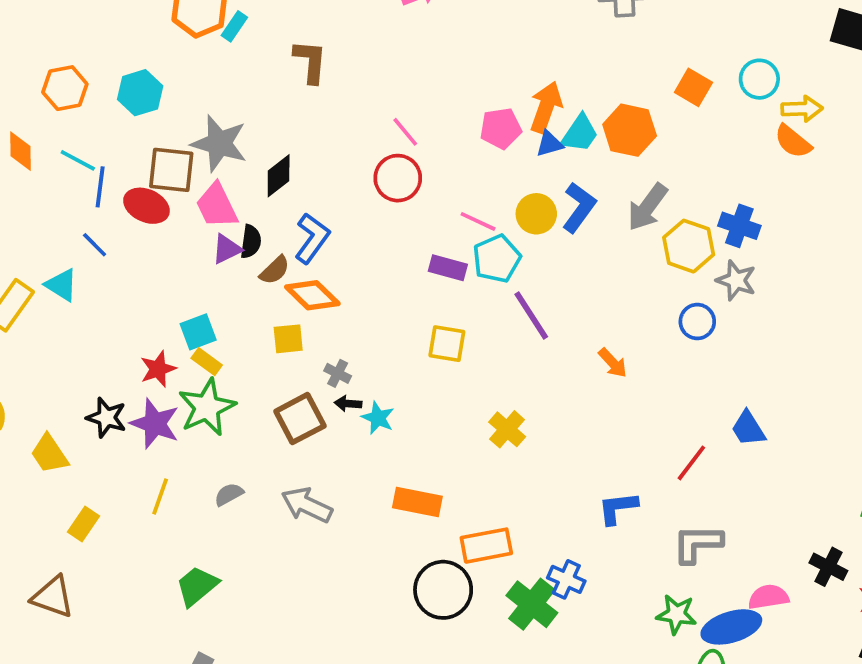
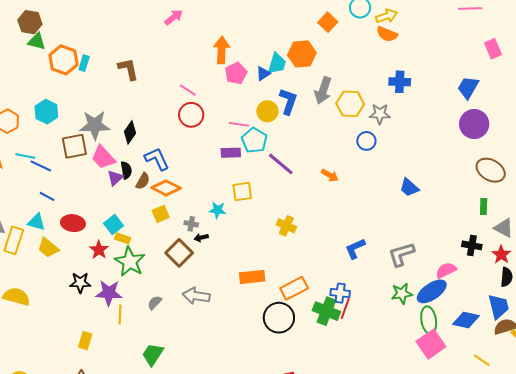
orange square: (693, 87) -> (328, 22), turned 30
orange arrow: (546, 107) -> (222, 50), moved
blue line: (100, 187) -> (41, 166), turned -55
red ellipse: (146, 206) -> (73, 223), moved
blue cross: (739, 226) -> (400, 82), moved
blue L-shape: (312, 238) -> (157, 159), turned -44
cyan star: (378, 418) -> (218, 210), moved
purple star: (155, 424) -> (109, 293), moved
yellow trapezoid: (49, 454) -> (48, 248), moved
red line: (691, 463) -> (345, 308), moved

